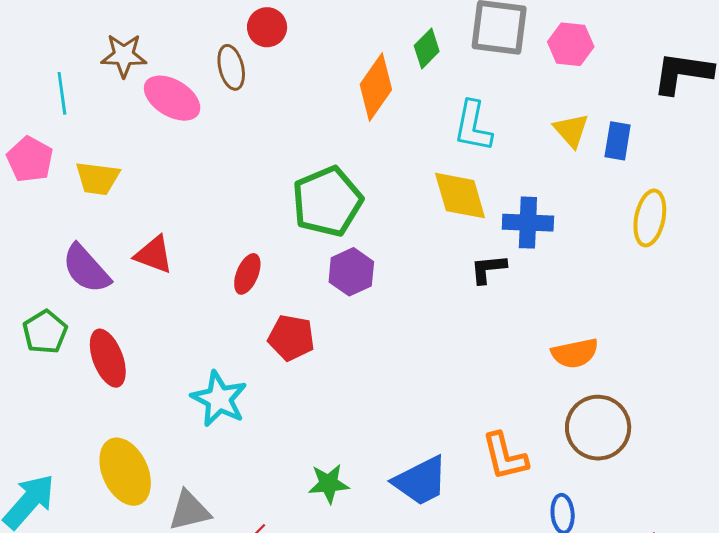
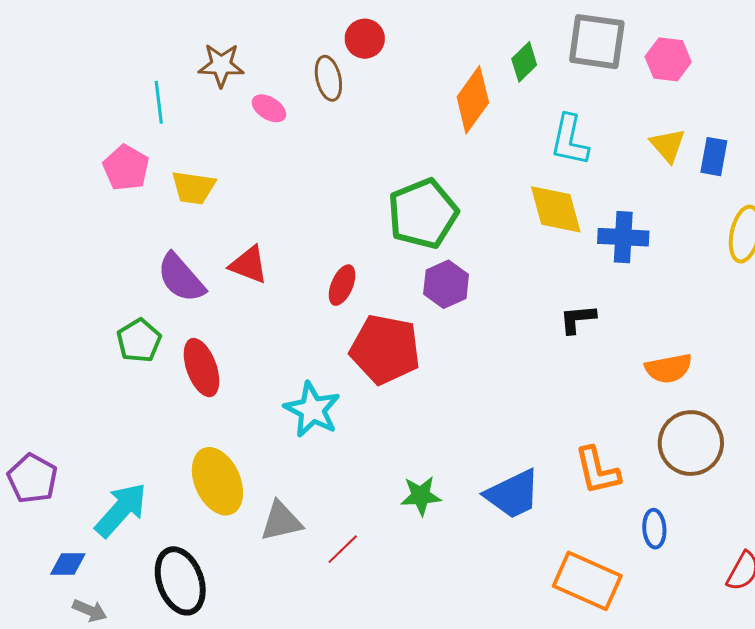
pink ellipse: (172, 98) -> (269, 108), size x0.6
black L-shape: (488, 269) -> (578, 319), moved
red pentagon: (291, 338) -> (385, 349), size x1.5

